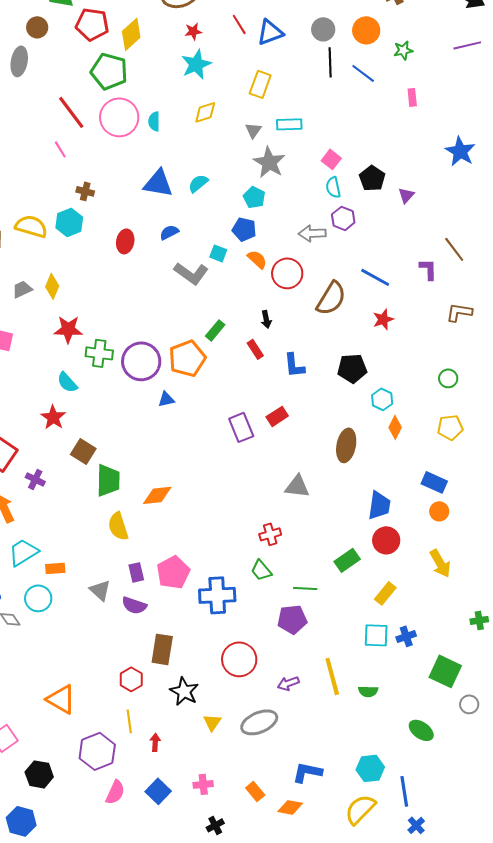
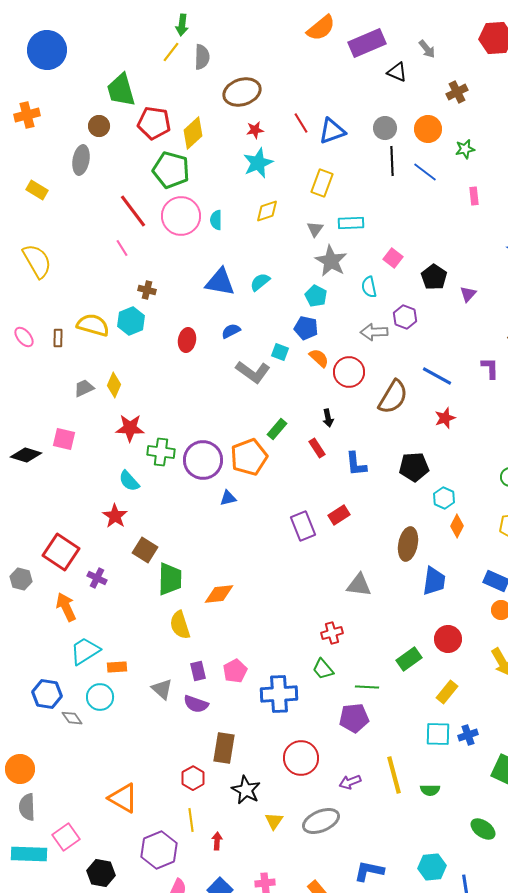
cyan semicircle: (333, 187) -> (369, 287), moved
blue trapezoid: (379, 505) -> (434, 581), moved
pink pentagon: (173, 572) -> (235, 671), size x0.7

